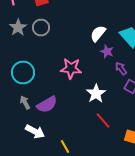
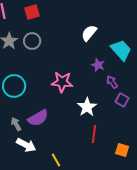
white semicircle: (98, 34) -> (89, 33), moved
gray arrow: (25, 102) -> (16, 124), moved
red line: (103, 120) -> (94, 134), turned 48

